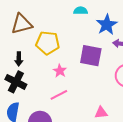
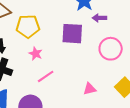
pink star: (60, 71) -> (36, 54), moved

